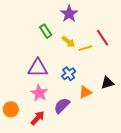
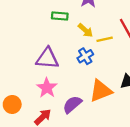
green rectangle: (46, 31) -> (60, 16), turned -56
blue cross: (69, 74) -> (85, 56), moved
orange triangle: (85, 92) -> (101, 91), size x1.5

